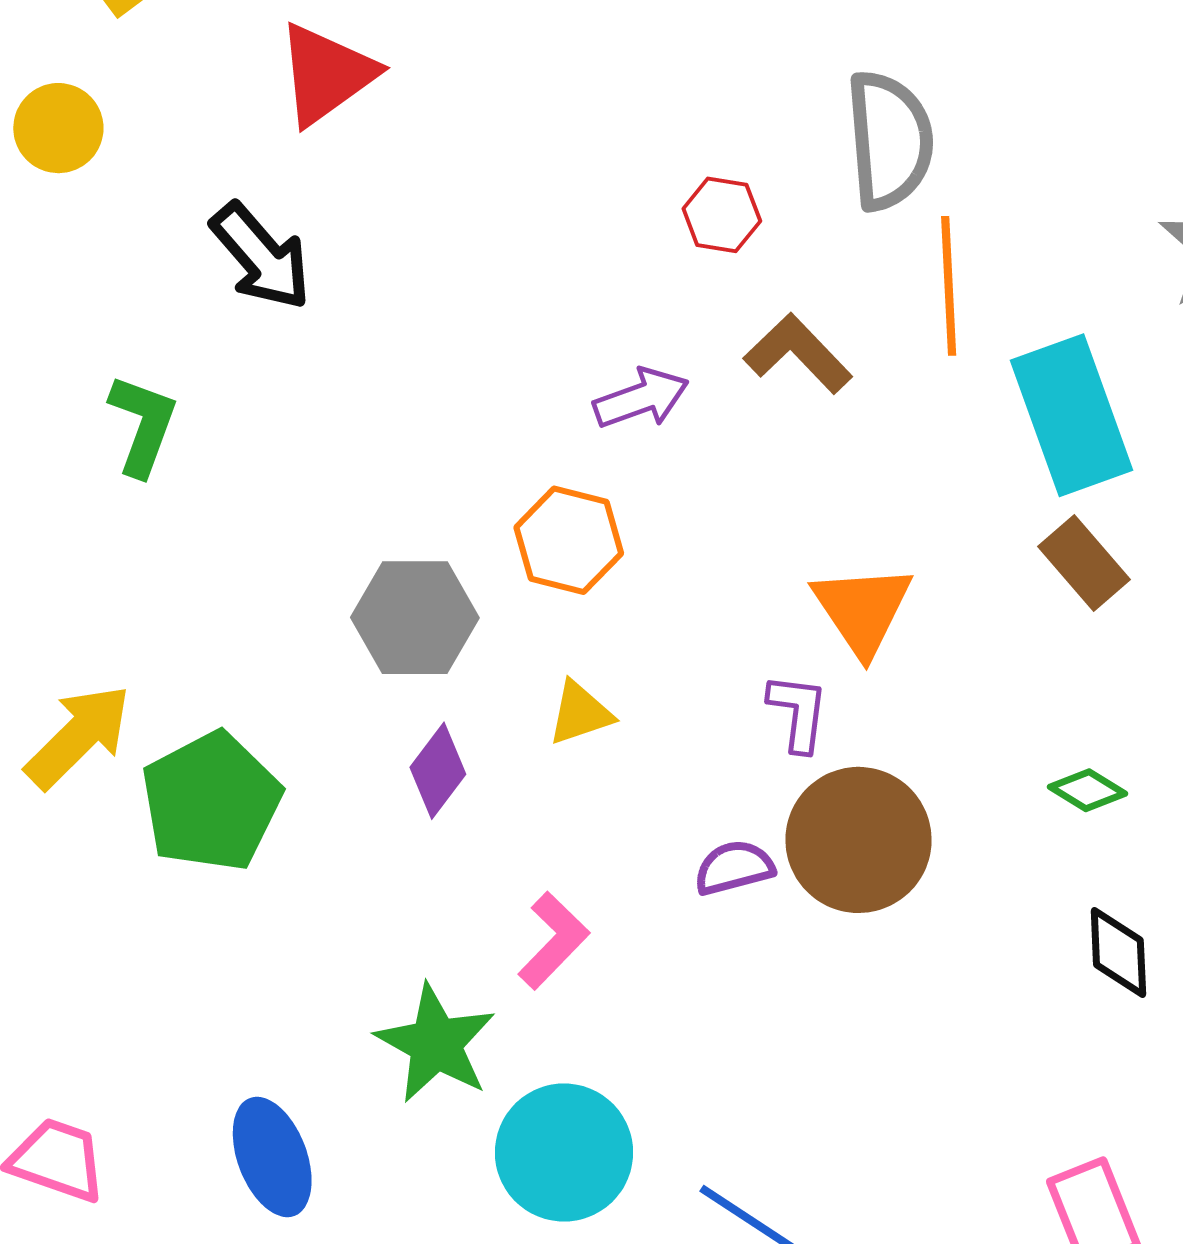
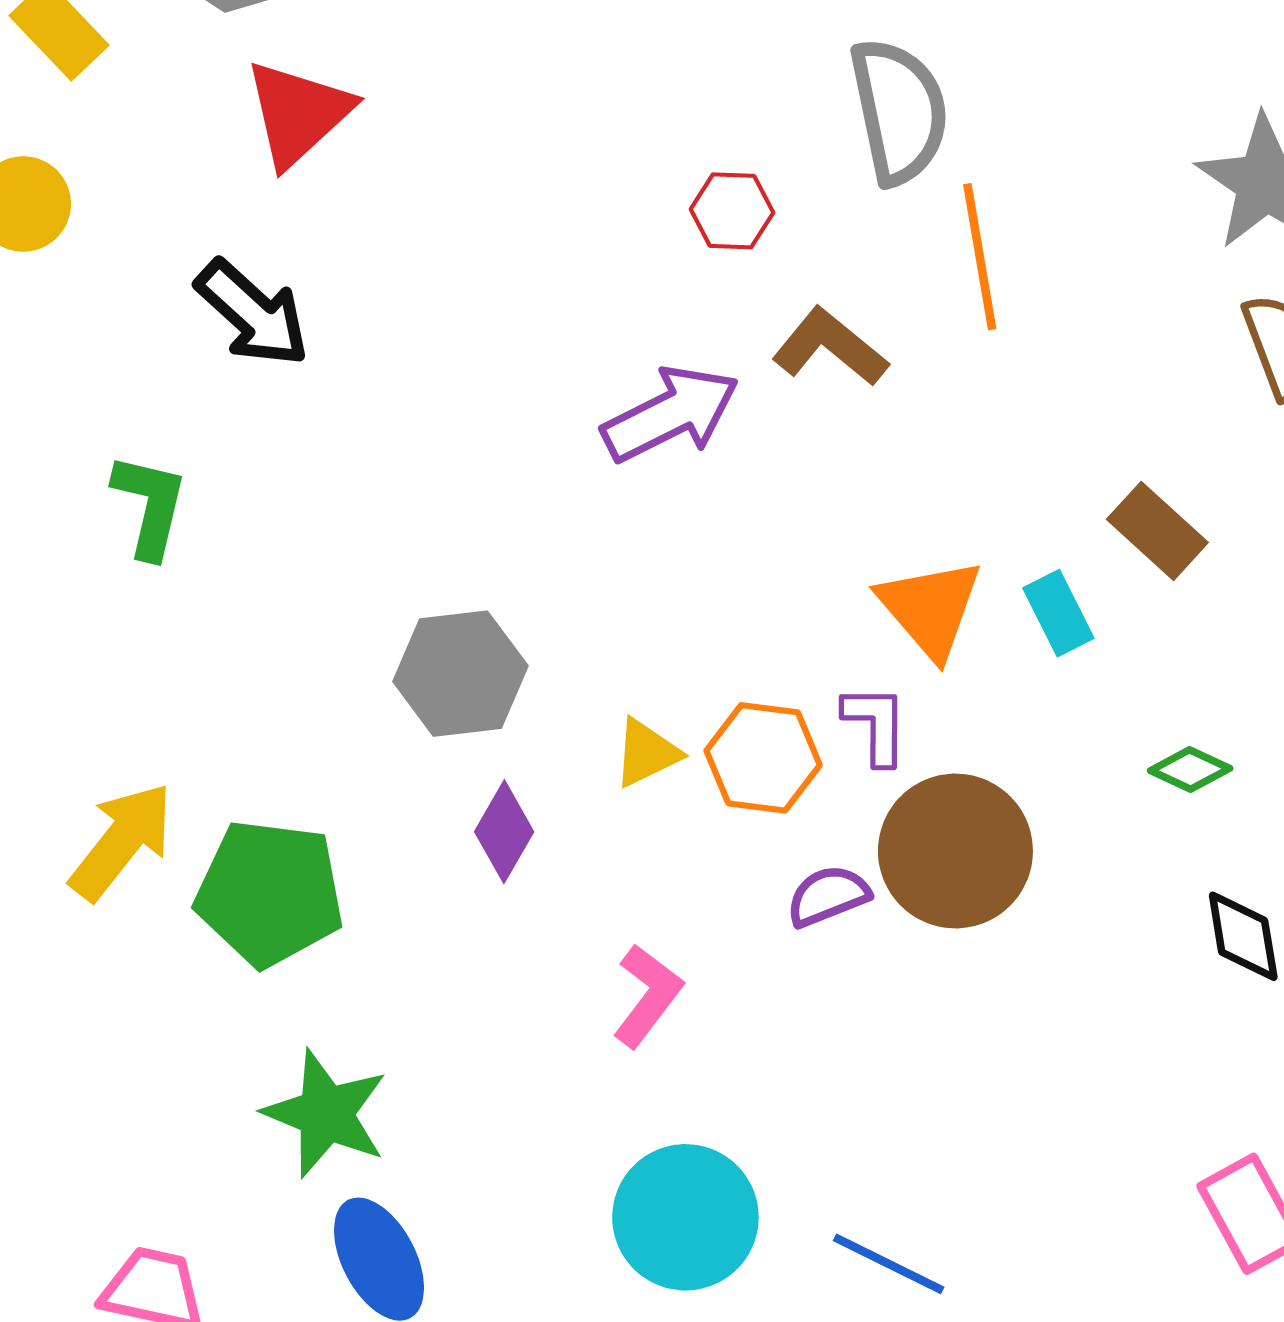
purple arrow: (641, 398) -> (671, 414), size x1.4
cyan rectangle: (1071, 415) -> (1058, 613), moved, size x0.5
orange hexagon: (569, 540) -> (763, 758), moved
green pentagon: (211, 802) -> (270, 893), turned -30
green star: (436, 1044) -> (326, 1114), moved

